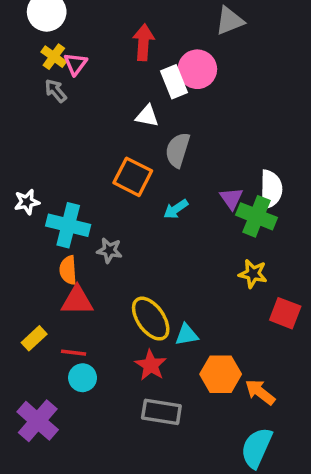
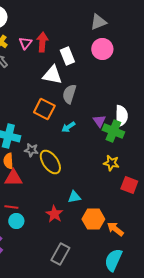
red arrow: (144, 42) -> (42, 42), moved
pink triangle: (75, 64) -> (25, 43), moved
pink circle: (197, 69) -> (102, 49), moved
white triangle: (147, 116) -> (52, 75), size x1.5
yellow ellipse: (151, 319) -> (50, 162), moved
gray rectangle: (161, 412) -> (60, 254), moved, turned -70

